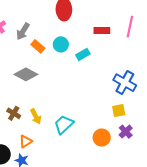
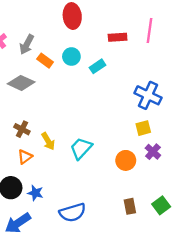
gray diamond: (26, 74) -> (21, 83), moved
brown cross: (14, 113) -> (22, 129), moved
orange triangle: (26, 141) -> (25, 157), moved

